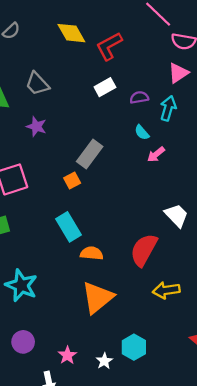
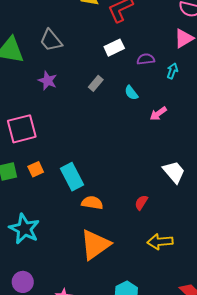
cyan arrow: (168, 108) -> (172, 71), size x0.7
cyan semicircle: (142, 132) -> (131, 93), moved
gray rectangle: (90, 154) -> (96, 83), moved, size x0.6
orange square: (72, 181) -> (36, 169), moved
red semicircle: (144, 250) -> (141, 202), size x0.5

